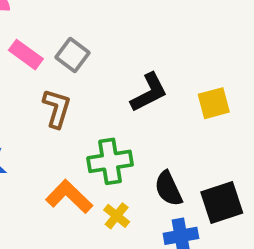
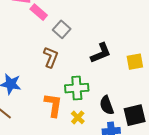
pink rectangle: (26, 55) -> (39, 12), moved
orange L-shape: (69, 197) -> (53, 105), turned 50

